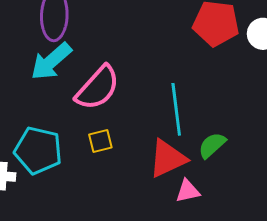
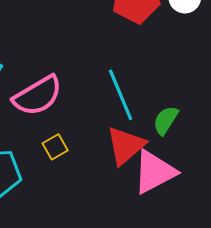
pink semicircle: (98, 88) -> (38, 96), turned 33
pink triangle: (188, 191) -> (154, 172), size x1.8

